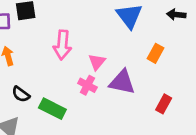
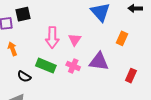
pink triangle: (97, 62) -> (75, 40), moved
green rectangle: (52, 109) -> (46, 66), moved

